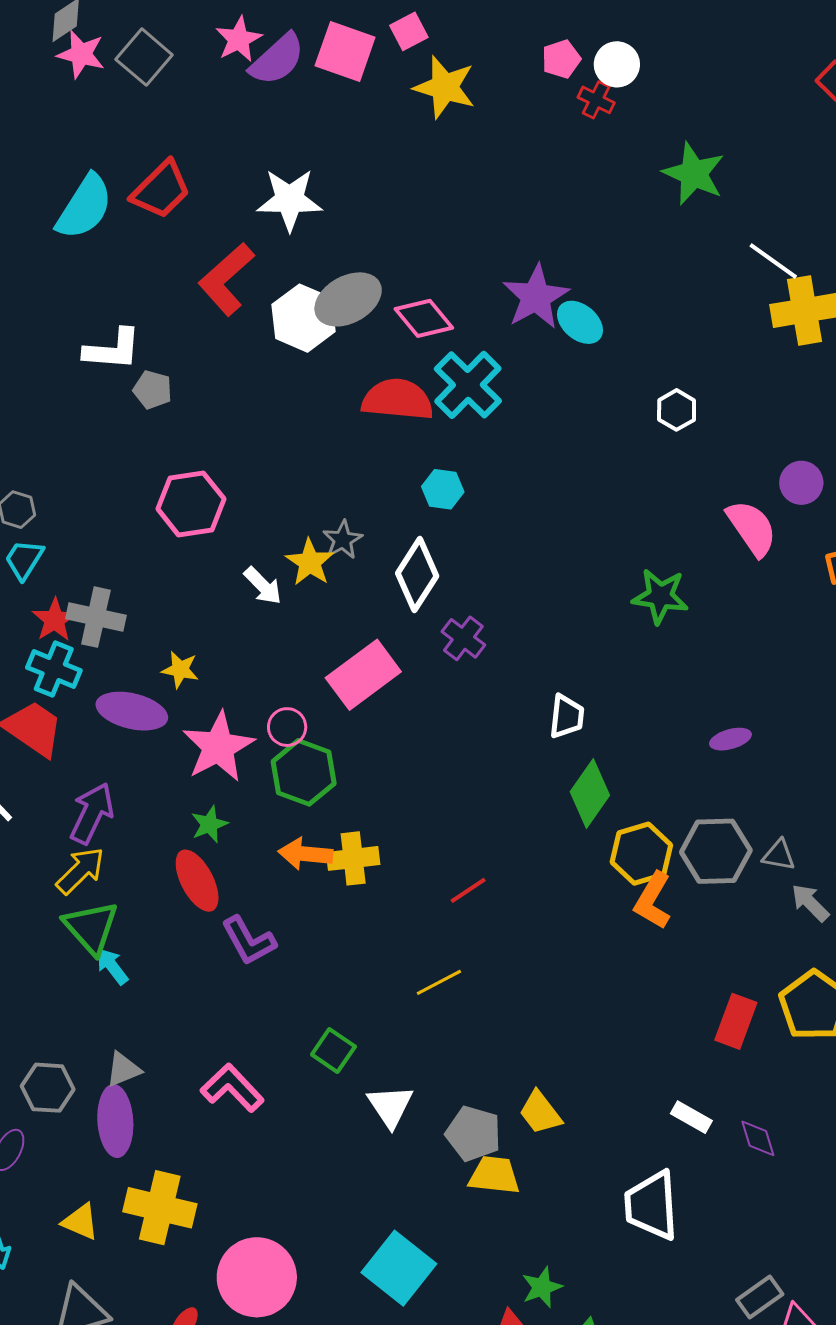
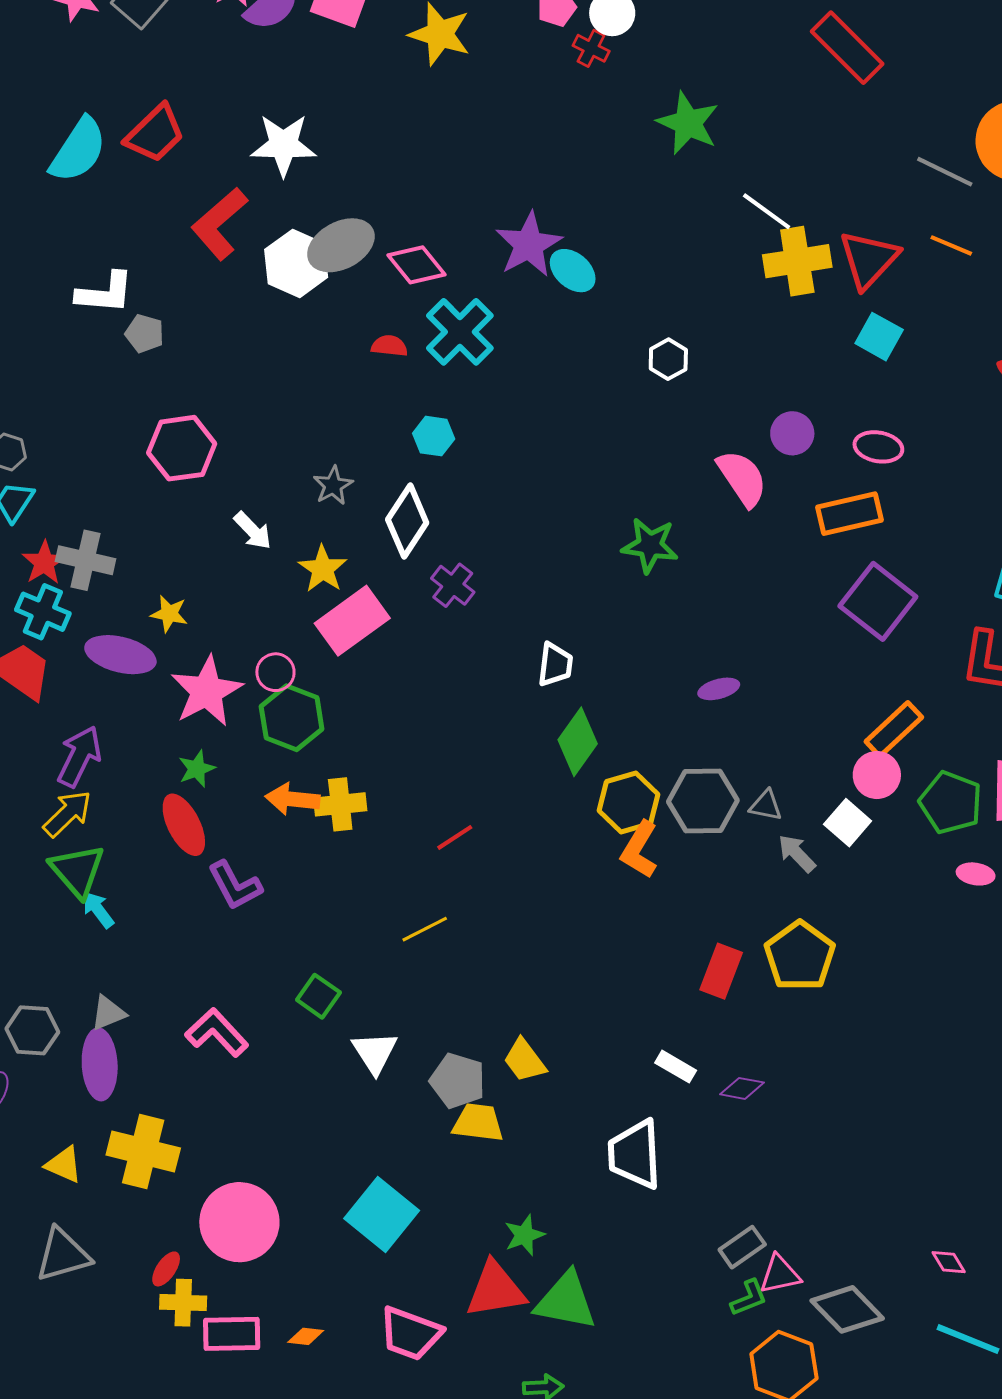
red semicircle: (398, 400) -> (389, 346), size x0.5
yellow star: (310, 562) -> (323, 569), moved
purple diamond: (758, 1138) -> (742, 1088), turned -63

